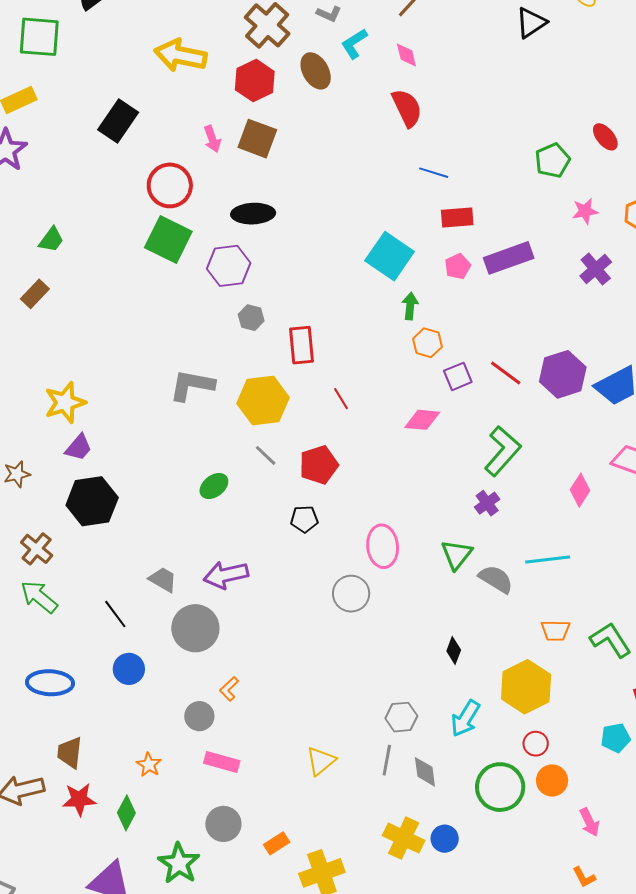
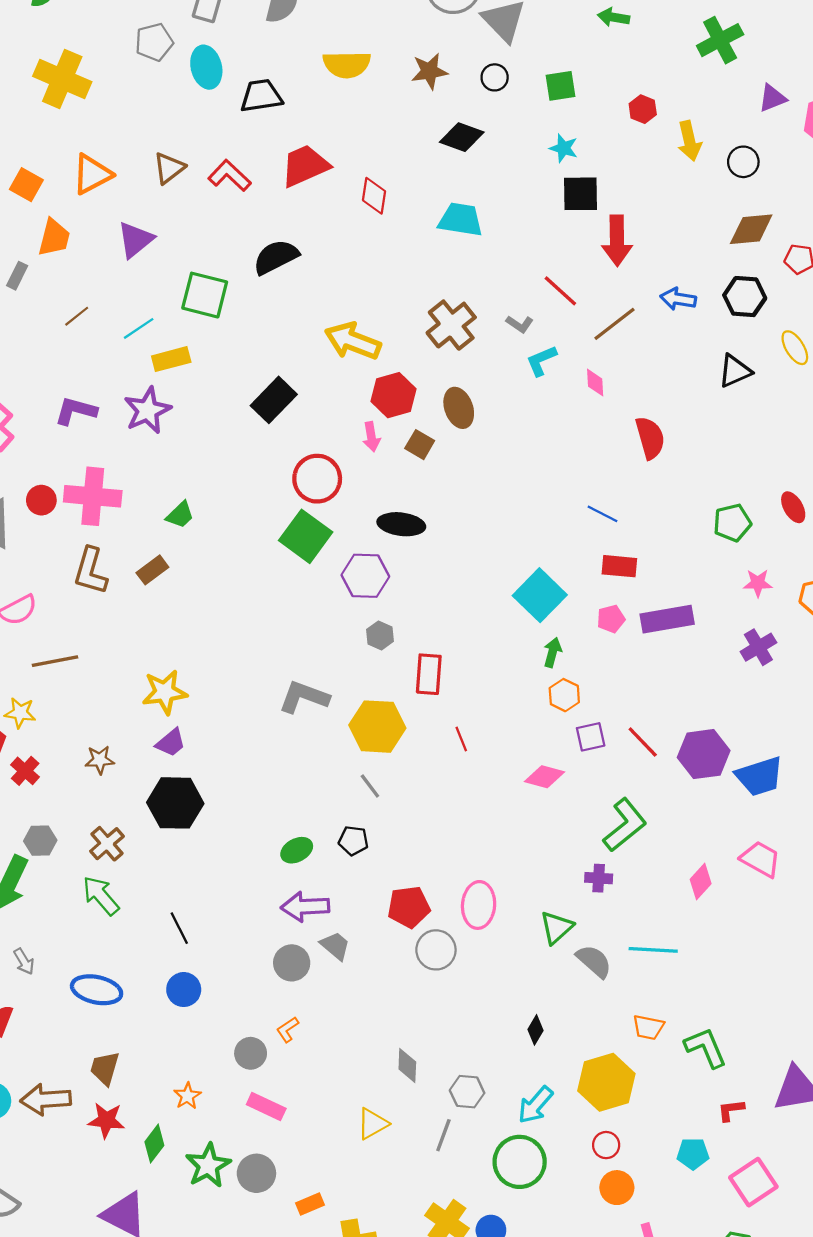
brown ellipse: (316, 71) -> (459, 408), moved
red hexagon: (255, 81) -> (394, 395), moved
red semicircle: (407, 108) -> (650, 438), moved
brown square: (257, 139) -> (420, 445), size x0.7
red pentagon: (319, 465) -> (409, 907), moved
green ellipse: (214, 486) -> (297, 850), moved
purple cross: (487, 503) -> (599, 878), turned 30
black pentagon: (304, 519) -> (353, 841), moved
gray trapezoid: (163, 580) -> (335, 946), moved
gray circle: (195, 628) -> (292, 963), moved, size x0.7
gray diamond: (425, 772) -> (407, 1065), moved
green circle: (500, 787) -> (520, 1162), moved
green star: (179, 863) -> (208, 1165), moved

